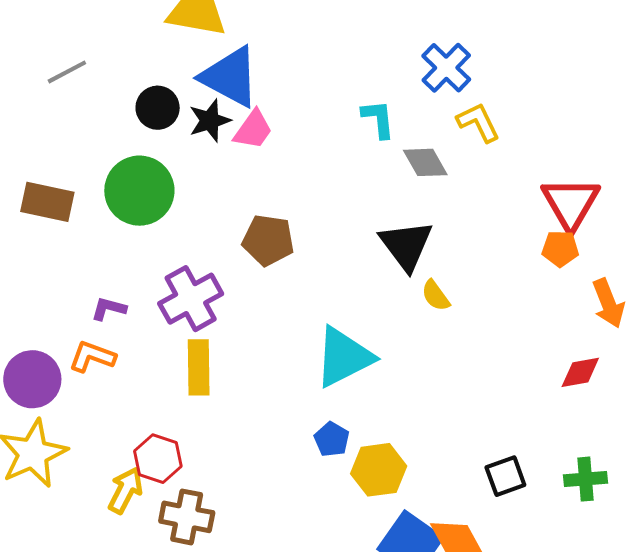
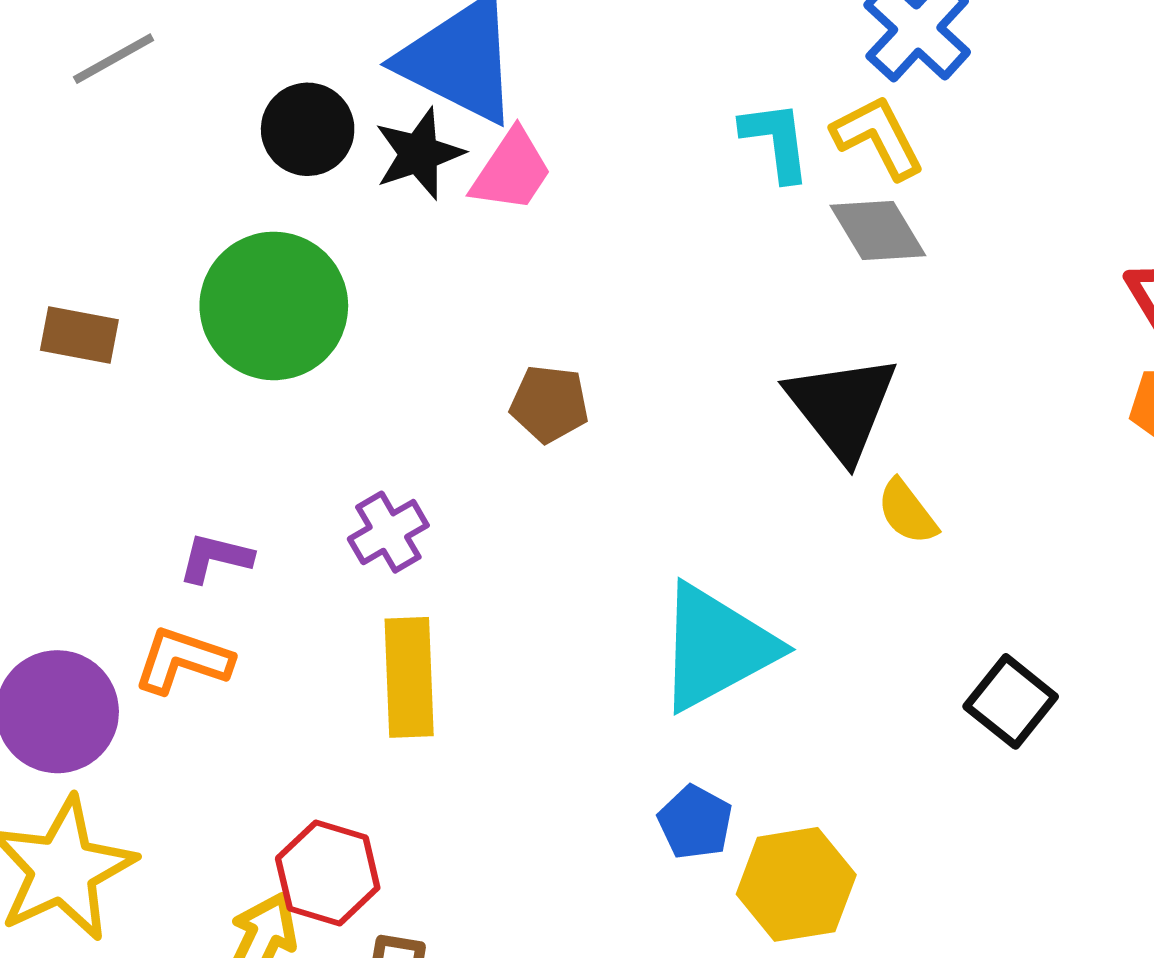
yellow L-shape: (478, 122) -> (878, 137), moved
brown rectangle: (47, 202) -> (79, 335), size x0.7
brown pentagon: (268, 240) -> (549, 404), size x0.7
purple cross: (191, 299) -> (388, 532), size x0.6
black square: (505, 476) -> (1011, 701), moved, turned -30

